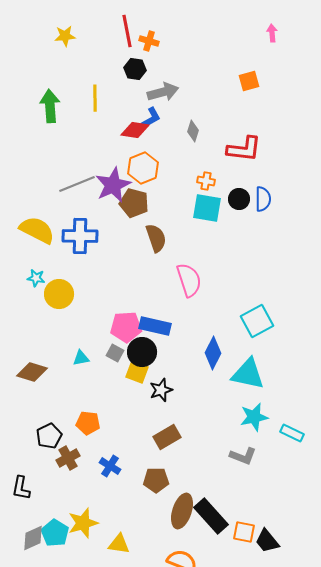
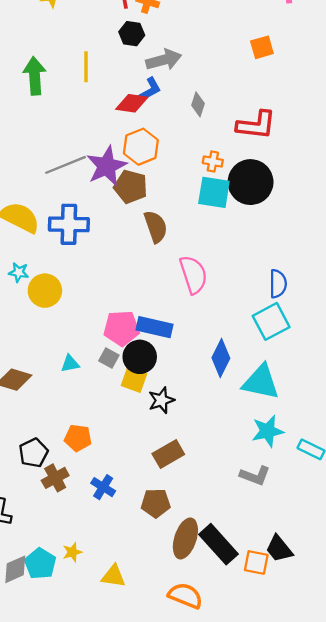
black circle: (239, 199) -> (251, 182), size x1.8
blue semicircle: (263, 199) -> (278, 284), moved
yellow star: (83, 523) -> (72, 552), size x0.6
black trapezoid: (267, 541) -> (279, 549), moved

